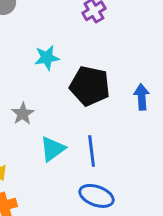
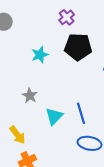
black pentagon: (90, 86) -> (78, 47), moved

